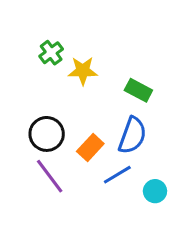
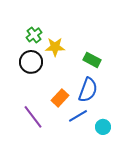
black circle: (47, 134) -> (31, 62), moved

